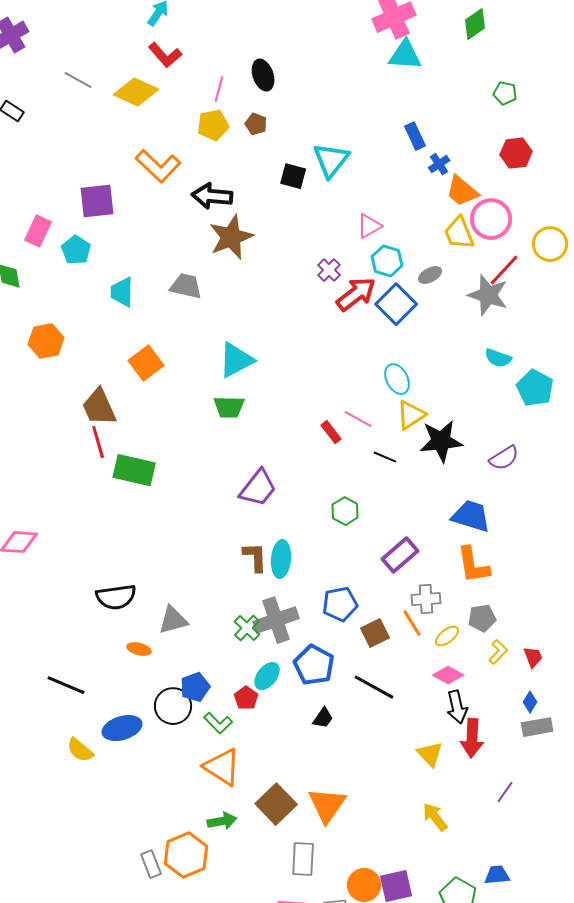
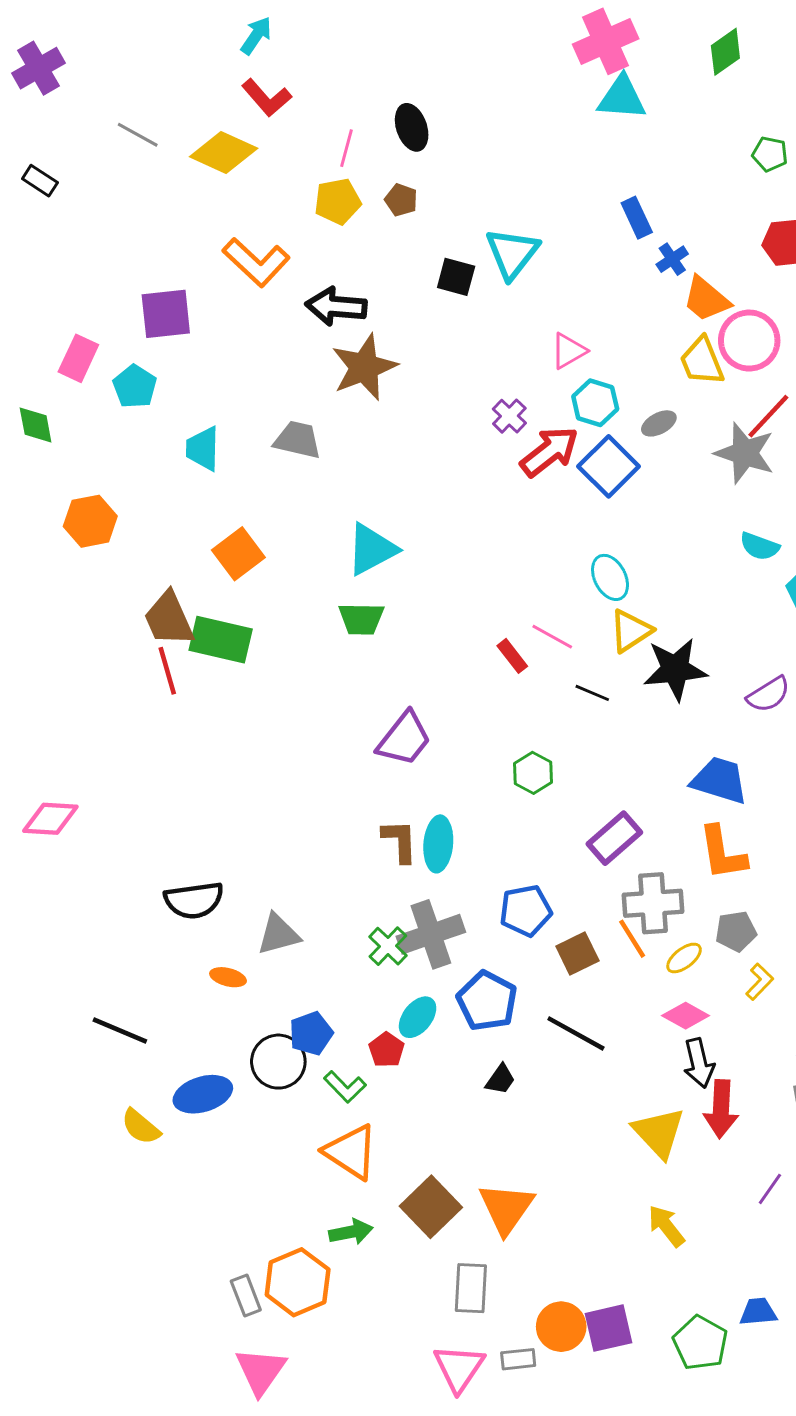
green rectangle: (134, 470) -> (221, 640), moved
gray cross: (426, 599) -> (653, 903), size x1.4
yellow triangle: (430, 754) -> (659, 1133), size x1.4

